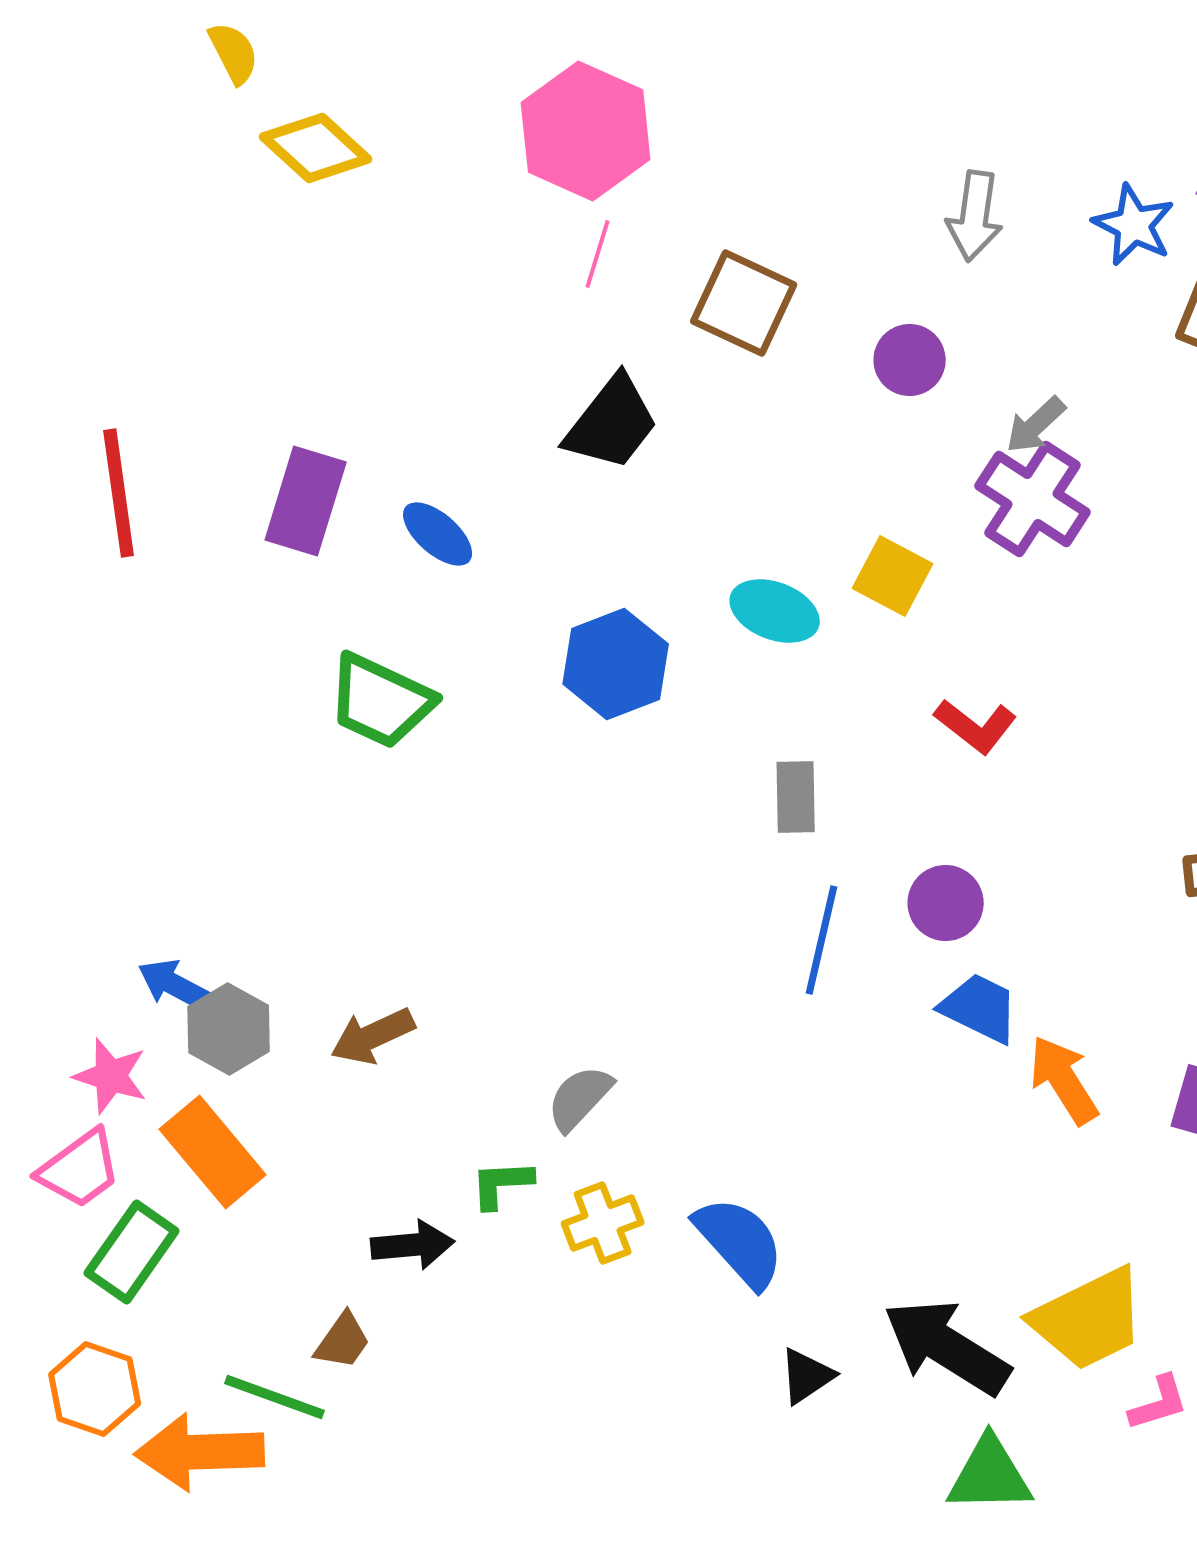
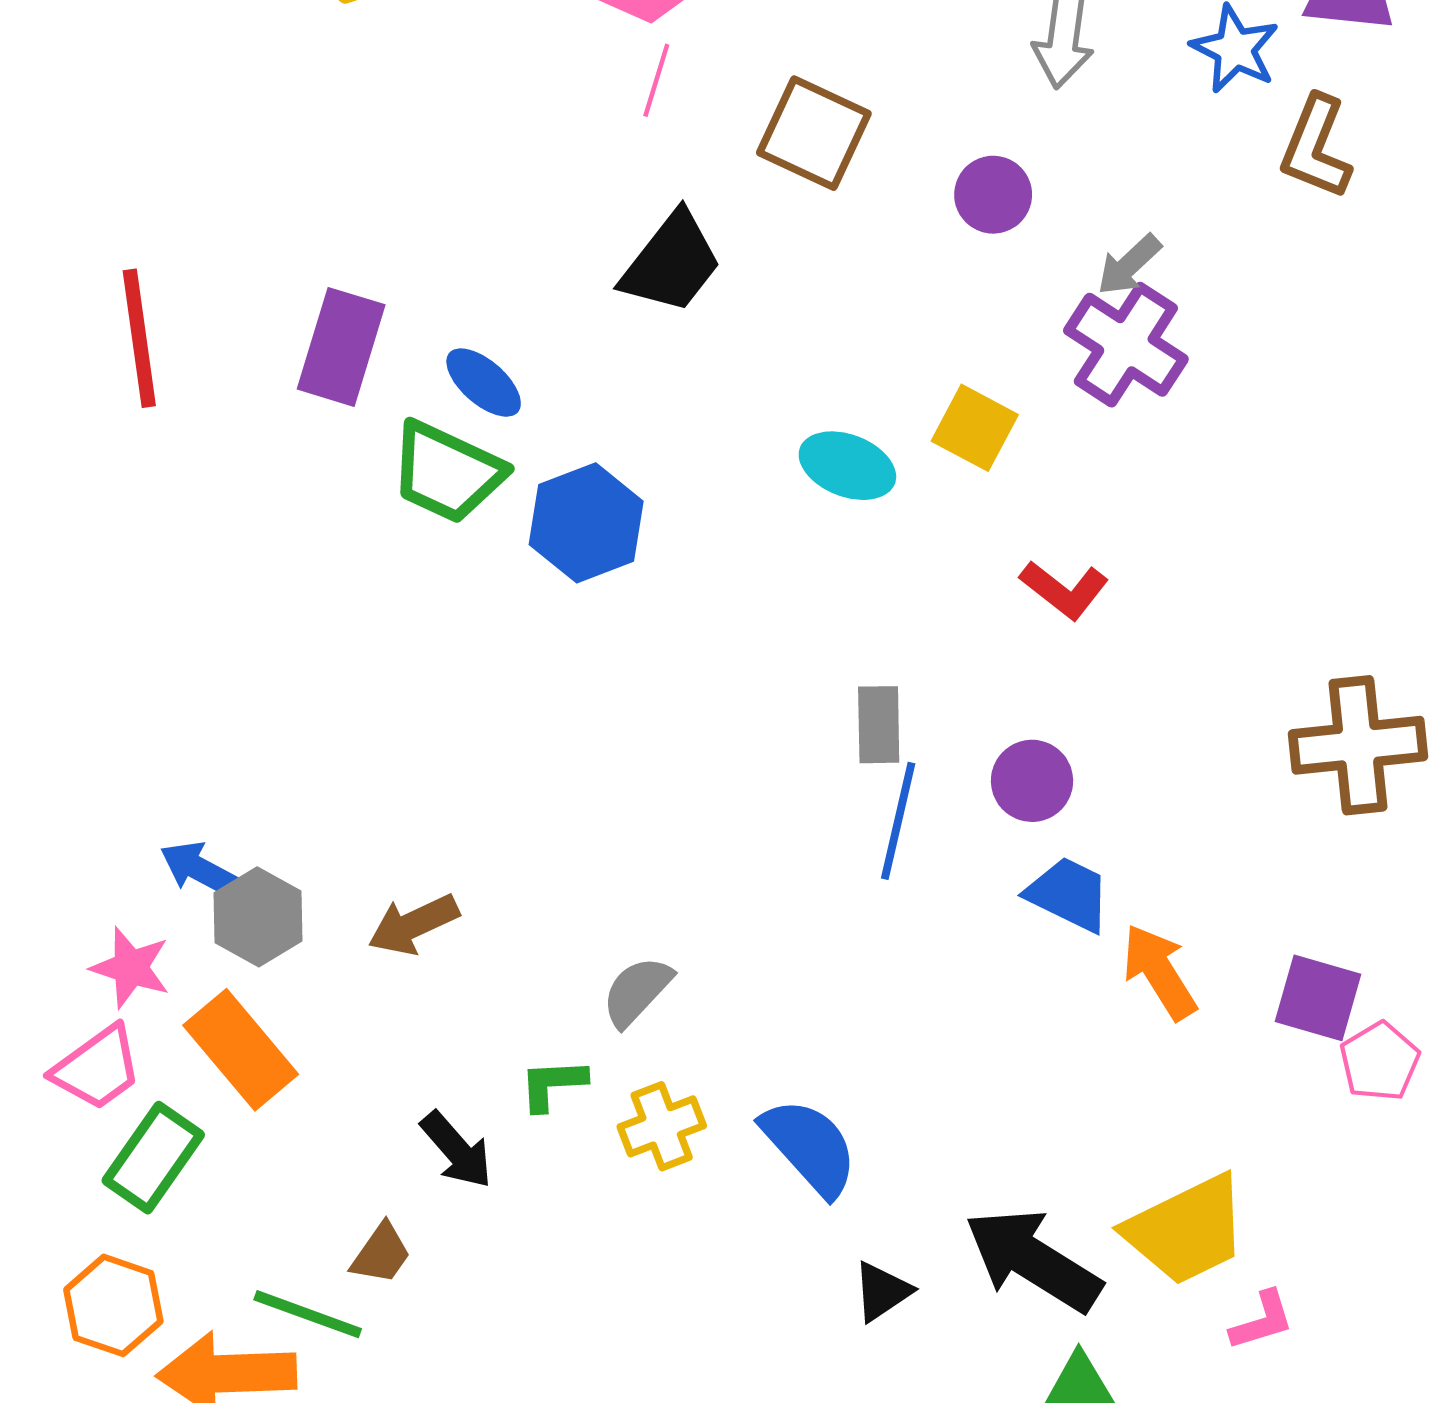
blue hexagon: (616, 664) -> (586, 523), moved
green trapezoid: (381, 701) -> (447, 472), moved
gray rectangle: (796, 797) -> (879, 725), moved
black arrow: (413, 1245) -> (457, 1150), turned 54

